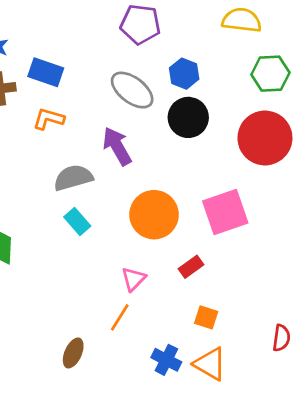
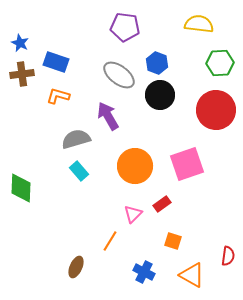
pink triangle: (133, 279) -> (133, 214), moved
orange triangle: (210, 364) -> (192, 275), moved

